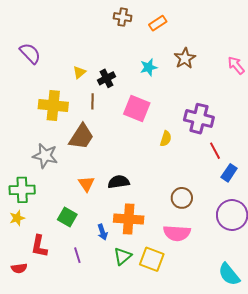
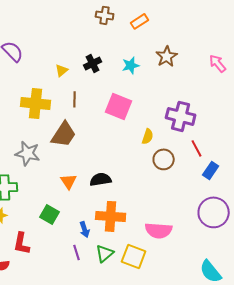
black cross: (106, 78) -> (93, 63), moved
brown circle: (182, 198) -> (164, 159), moved
purple line: (77, 255) -> (77, 252), moved

